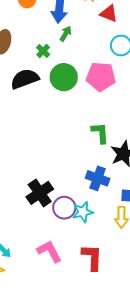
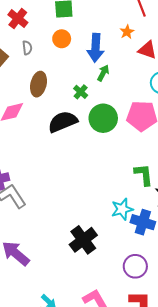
purple circle: (64, 208) -> (135, 266), moved
cyan star: (83, 212) -> (122, 209), moved

